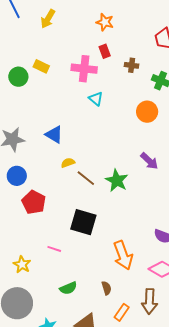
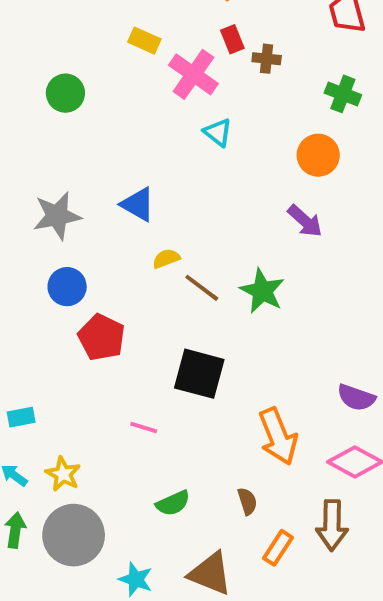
brown cross: (132, 65) -> (267, 59), moved
yellow rectangle: (41, 66) -> (144, 41), moved
pink cross: (84, 69) -> (193, 74), turned 30
purple arrow: (149, 161) -> (305, 221), moved
yellow star: (22, 265) -> (63, 474), moved

